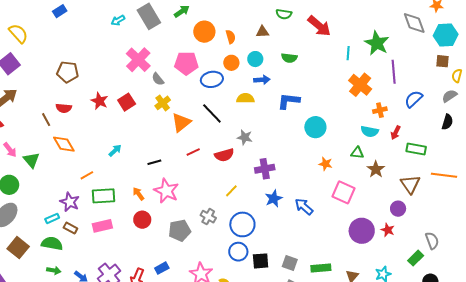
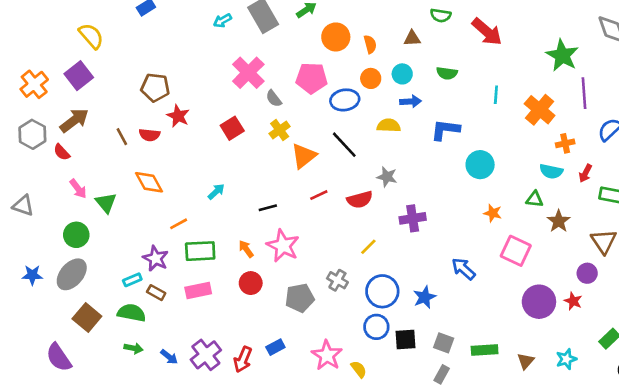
cyan line: (348, 53) -> (496, 95), moved
red star: (100, 101) -> (178, 116), moved
brown line: (46, 120) -> (122, 137), moved
blue star: (274, 199) -> (425, 297), moved

